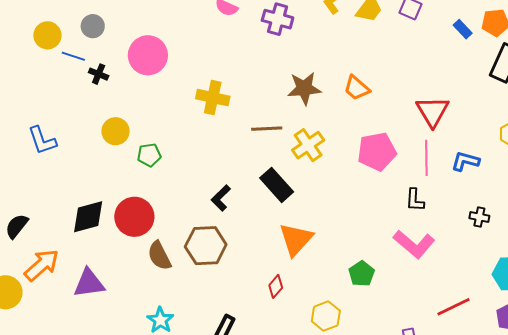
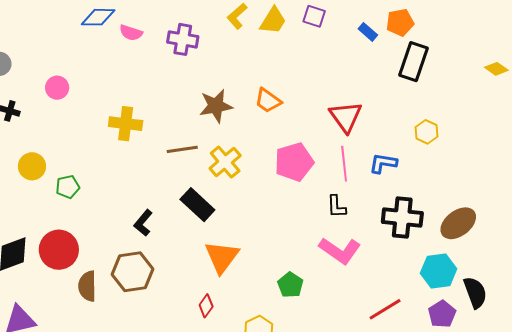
pink circle: (148, 55) -> (57, 88), size x0.6
black cross: (479, 217) -> (402, 217), size x2.0
brown semicircle: (159, 256) -> (87, 286), turned 32

